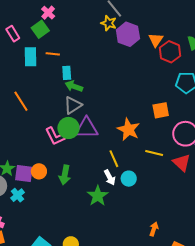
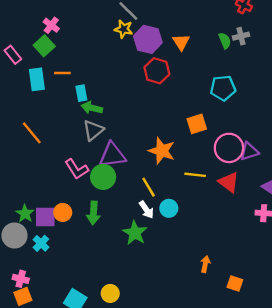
red hexagon: (170, 52) -> (157, 71), moved
green circle: (68, 128) -> (103, 177), moved

